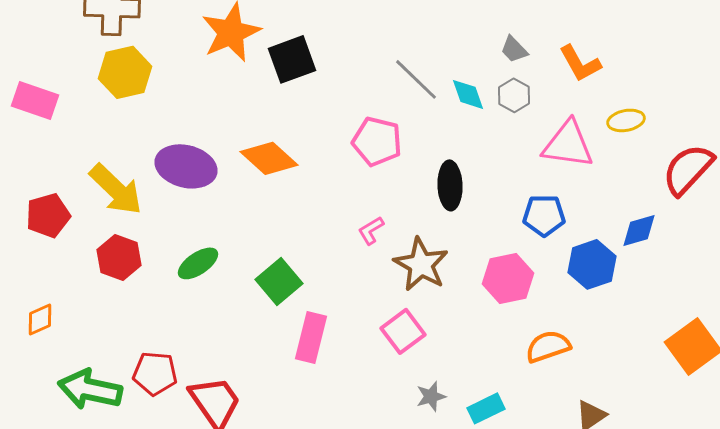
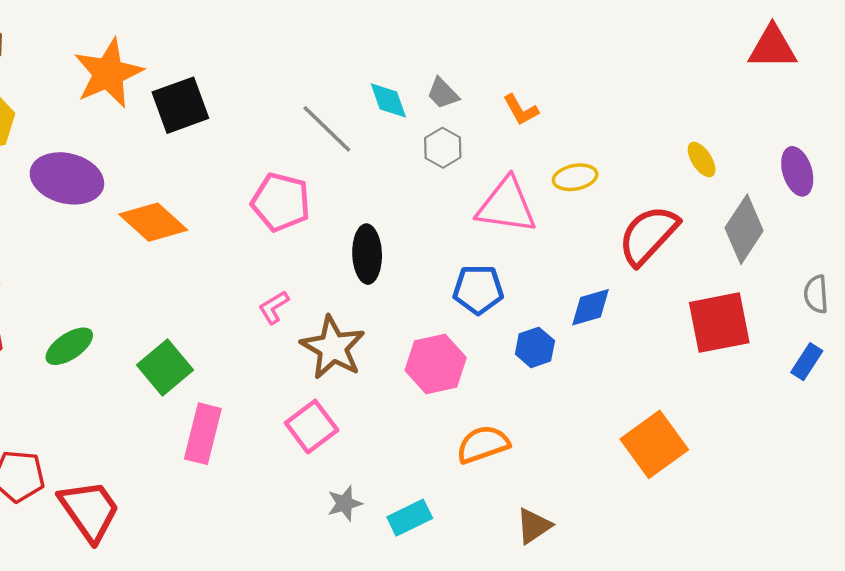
orange L-shape: (580, 63) -> (521, 110), size x0.7
cyan diamond: (468, 94) -> (388, 100), moved
purple ellipse: (186, 166) -> (67, 178), moved
blue hexagon: (592, 264) -> (535, 347), size x0.7

